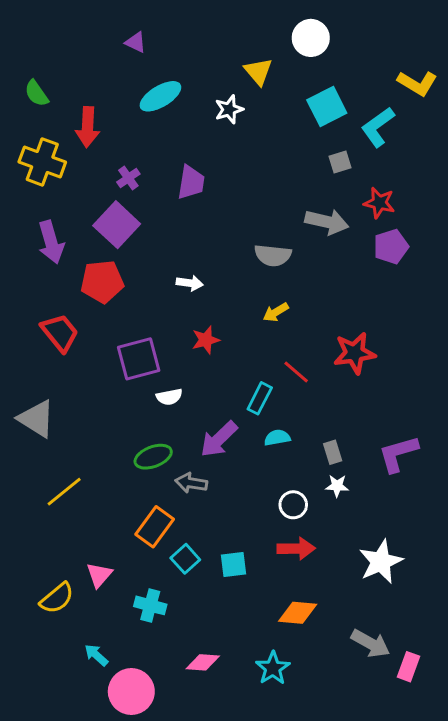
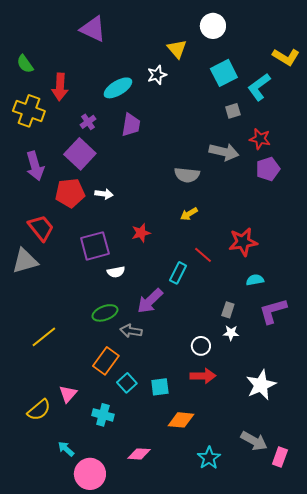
purple triangle: (136, 42) -> (93, 29), size x1.8
cyan ellipse: (160, 96) -> (118, 88), moved
white arrow: (190, 283) -> (104, 194), moved
gray triangle: (36, 419) -> (25, 261), moved, turned -48
cyan semicircle: (277, 438) -> (255, 280), moved
gray rectangle: (333, 452) -> (228, 310), turned 35
orange diamond: (298, 613) -> (181, 420), moved
cyan star: (273, 668) -> (209, 458), moved

